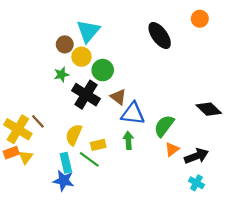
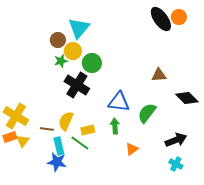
black ellipse: (160, 35) -> (161, 19), moved
green star: (61, 75) -> (61, 61), moved
brown triangle: (118, 97) -> (159, 75), moved, turned -42
brown line: (38, 121) -> (47, 129), moved, turned -40
orange triangle: (172, 149) -> (132, 149), moved

